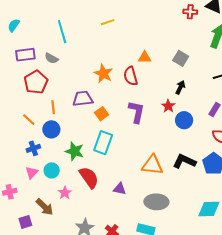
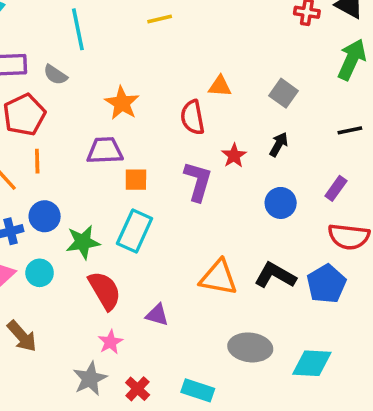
orange star: (103, 74) -> (122, 103), moved
red star: (168, 106) -> (234, 156), moved
orange line: (53, 107) -> (37, 161), moved
orange square: (102, 114) -> (136, 180), turned 32
blue circle: (51, 129) -> (45, 216), moved
green star: (75, 151) -> (83, 242), turned -30
pink star: (65, 193) -> (110, 342), moved
gray ellipse: (156, 202) -> (250, 347), moved

